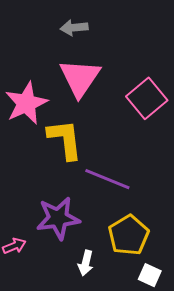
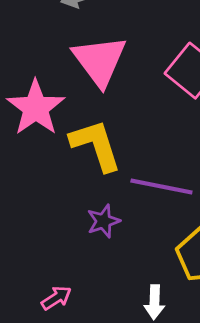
purple star: (58, 218) -> (103, 221), moved, size x0.6

